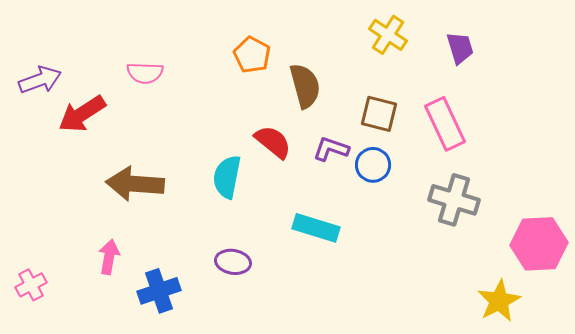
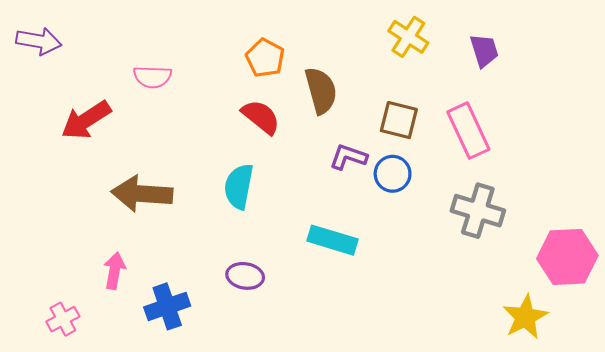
purple arrow: (40, 80) -> (39, 41), moved, turned 30
red semicircle: (273, 142) -> (261, 117), moved
pink cross: (31, 285) -> (63, 319), moved

